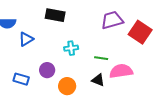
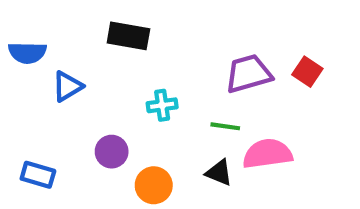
purple trapezoid: (112, 20) -> (248, 74), moved
red square: (140, 32) -> (307, 72), size x0.6
blue rectangle: (21, 79) -> (38, 175), moved

